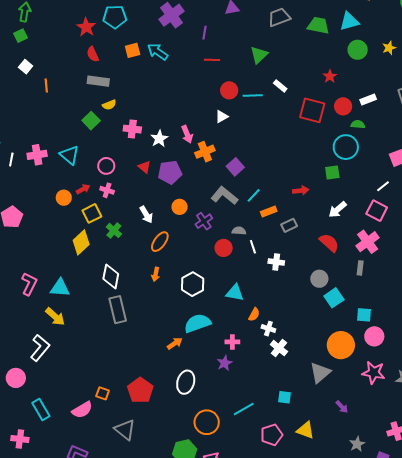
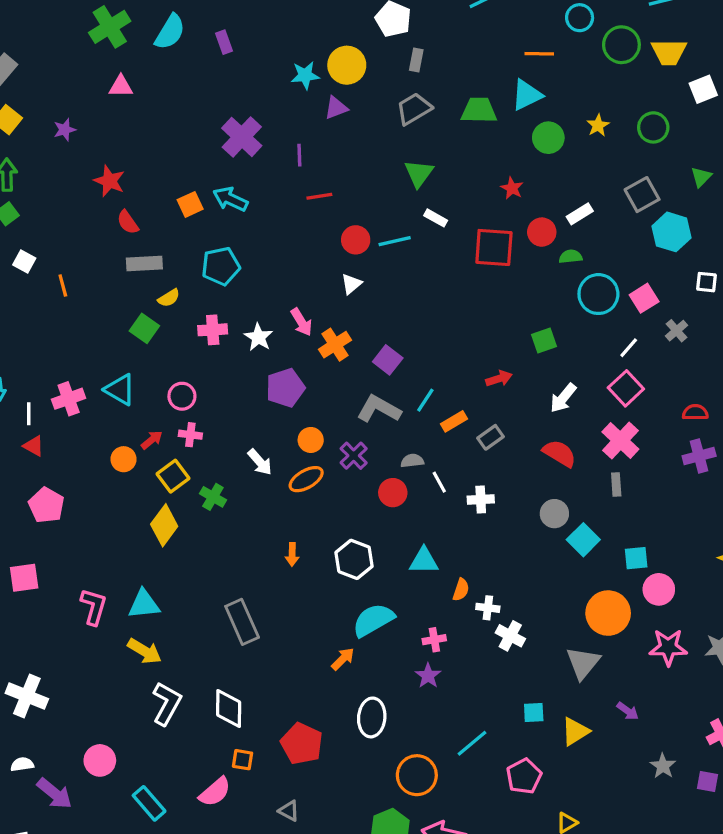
cyan pentagon: (115, 17) -> (221, 266), moved
green triangle: (259, 55) -> (419, 173), moved
cyan circle: (346, 147) -> (598, 294), moved
red triangle: (144, 167) -> (34, 446), moved
pink square: (377, 211) -> (626, 388), turned 30
orange ellipse: (160, 242) -> (306, 479), moved, turned 35
white diamond: (111, 276) -> (229, 708), moved
white L-shape: (40, 348) -> (167, 704), moved
gray triangle: (125, 430) -> (289, 811), size x0.6
yellow triangle: (305, 430) -> (575, 731), moved, turned -42

